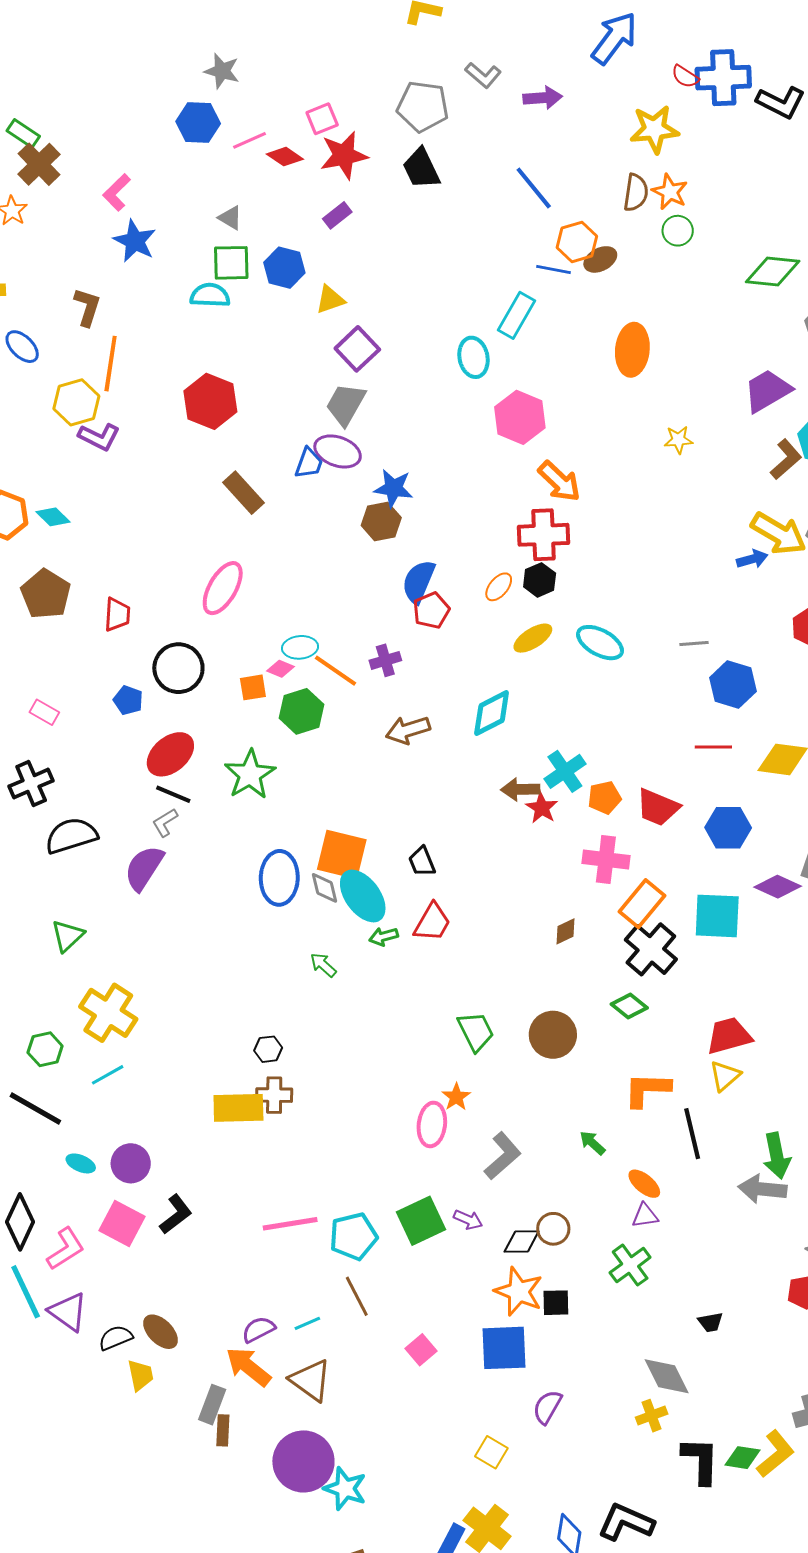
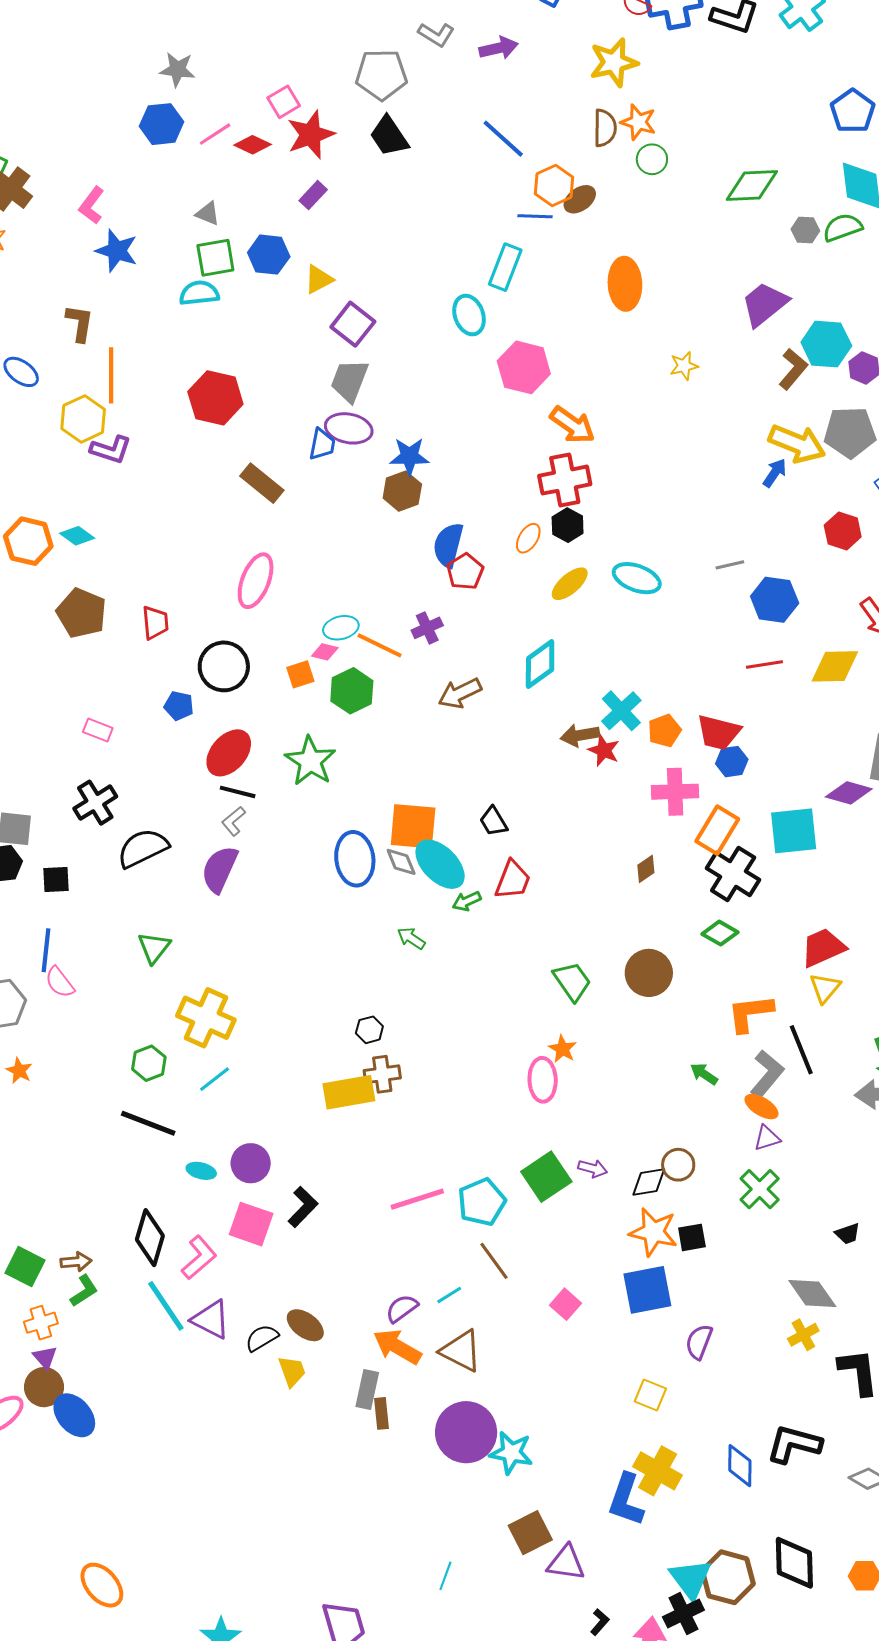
blue arrow: (752, 559) -> (775, 473), turned -32
blue hexagon: (728, 828) -> (732, 762), moved, size x0.7
gray L-shape: (503, 1156) -> (767, 1074), moved

